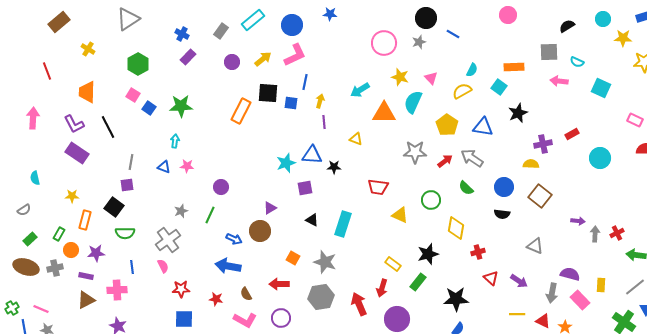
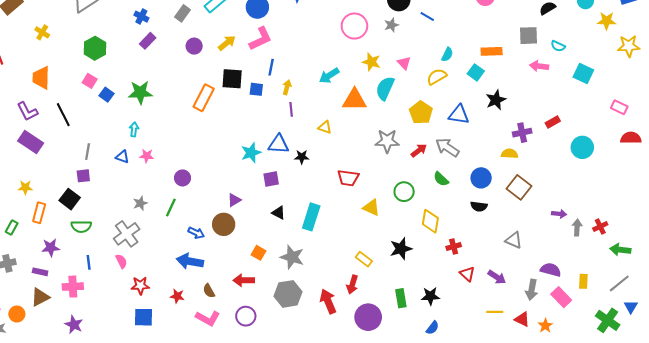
orange circle: (71, 250) -> (17, 314), moved
green rectangle: (418, 282) -> (401, 298), moved, turned -48
black star: (456, 299) -> (430, 296), size x0.7

